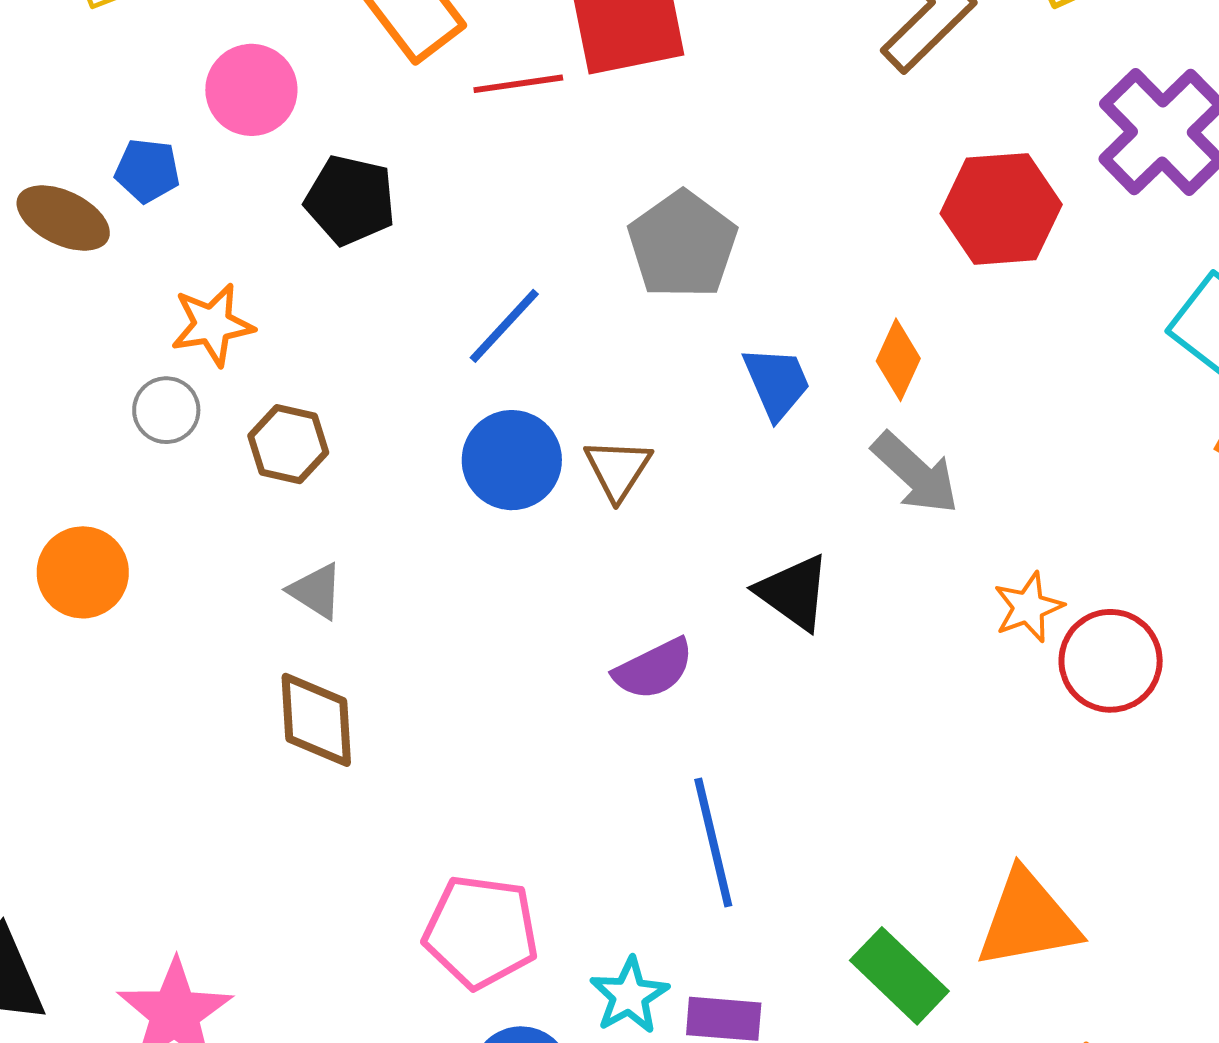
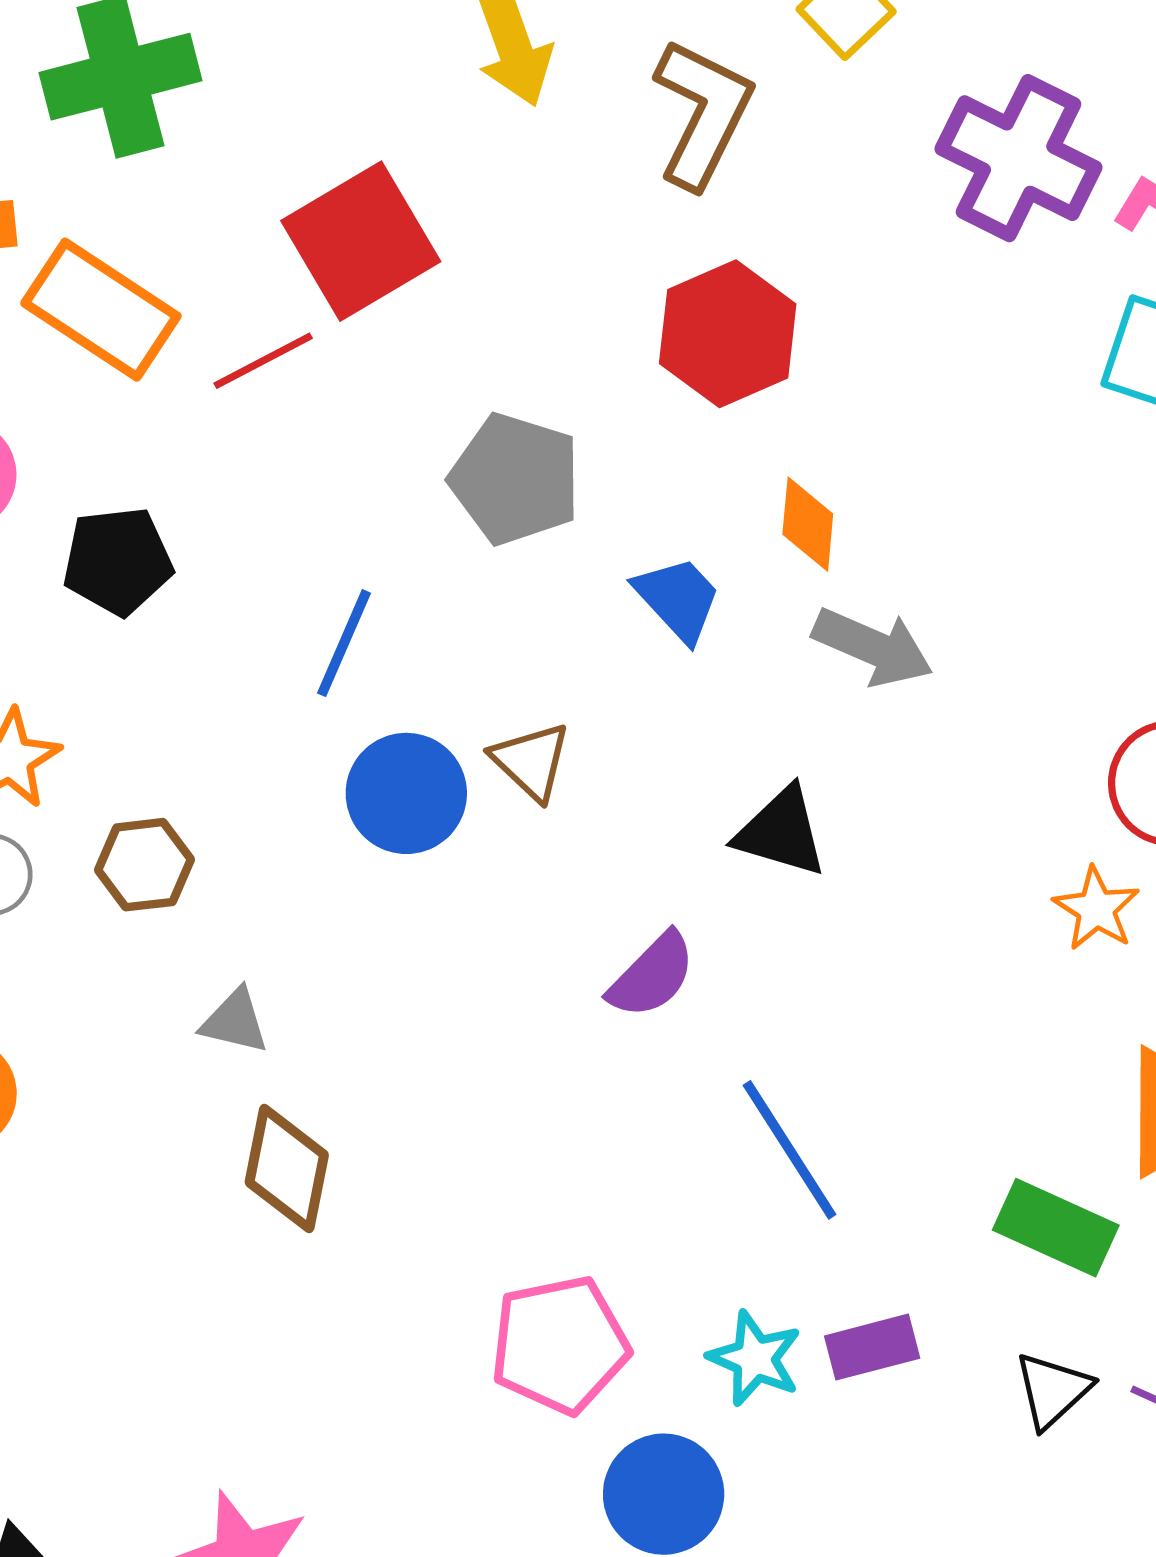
red hexagon: (1001, 209) -> (728, 334), moved
orange star: (1028, 607) -> (1096, 909), moved
brown diamond: (316, 720) -> (287, 1169), turned 34

